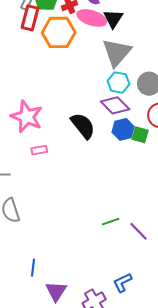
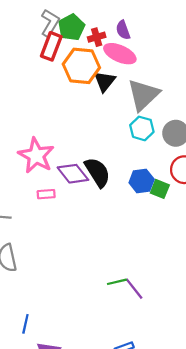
black triangle: (113, 19) -> (105, 81), moved
purple diamond: (115, 105) -> (73, 174), moved
purple line: (139, 231) -> (134, 289), moved

